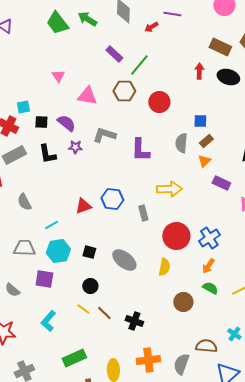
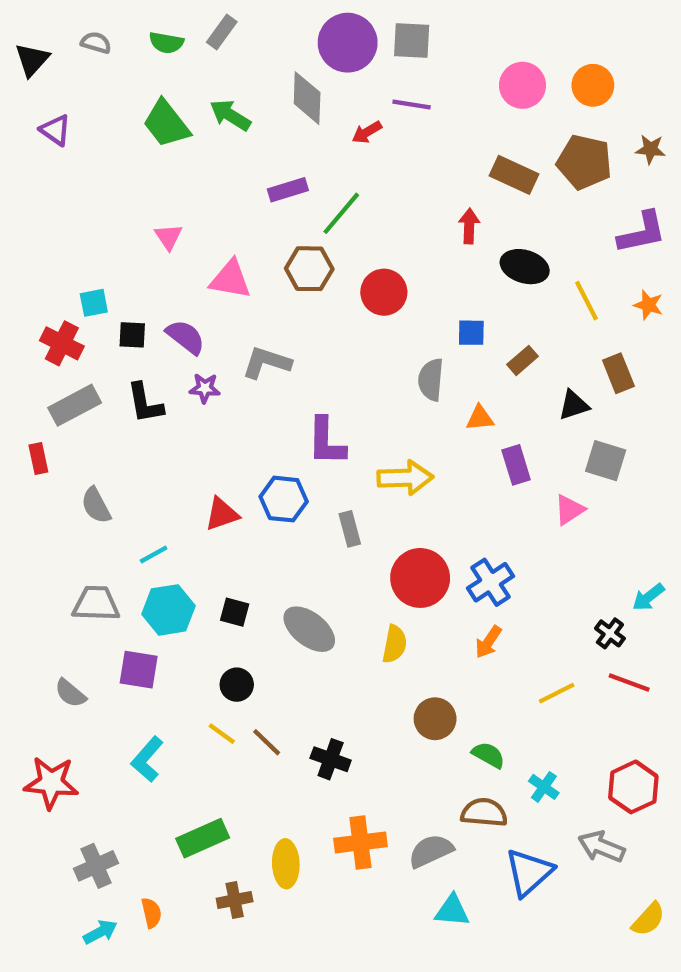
purple rectangle: (114, 54) -> (288, 190), turned -60
black ellipse: (228, 77) -> (525, 267), moved
brown rectangle: (206, 141) -> (523, 360), moved
purple L-shape: (140, 150) -> (326, 441), moved
orange triangle: (204, 161) -> (480, 418), turned 40
purple rectangle: (221, 183) -> (516, 465), turned 48
green semicircle: (210, 288) -> (488, 755), moved
gray semicircle: (181, 364) -> (431, 851), turned 45

